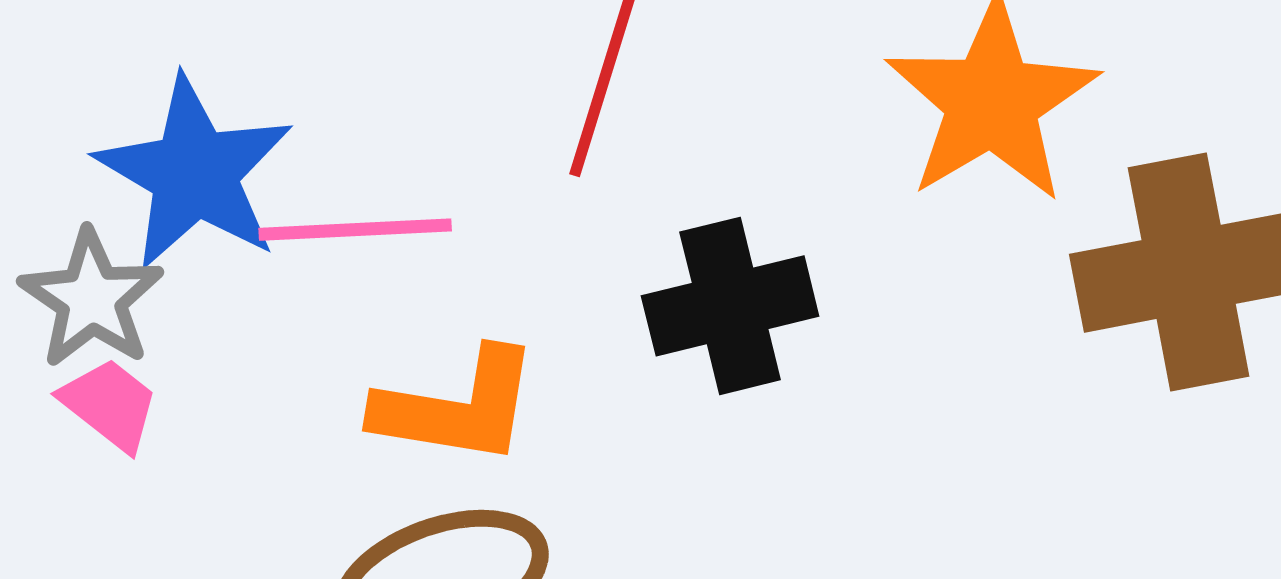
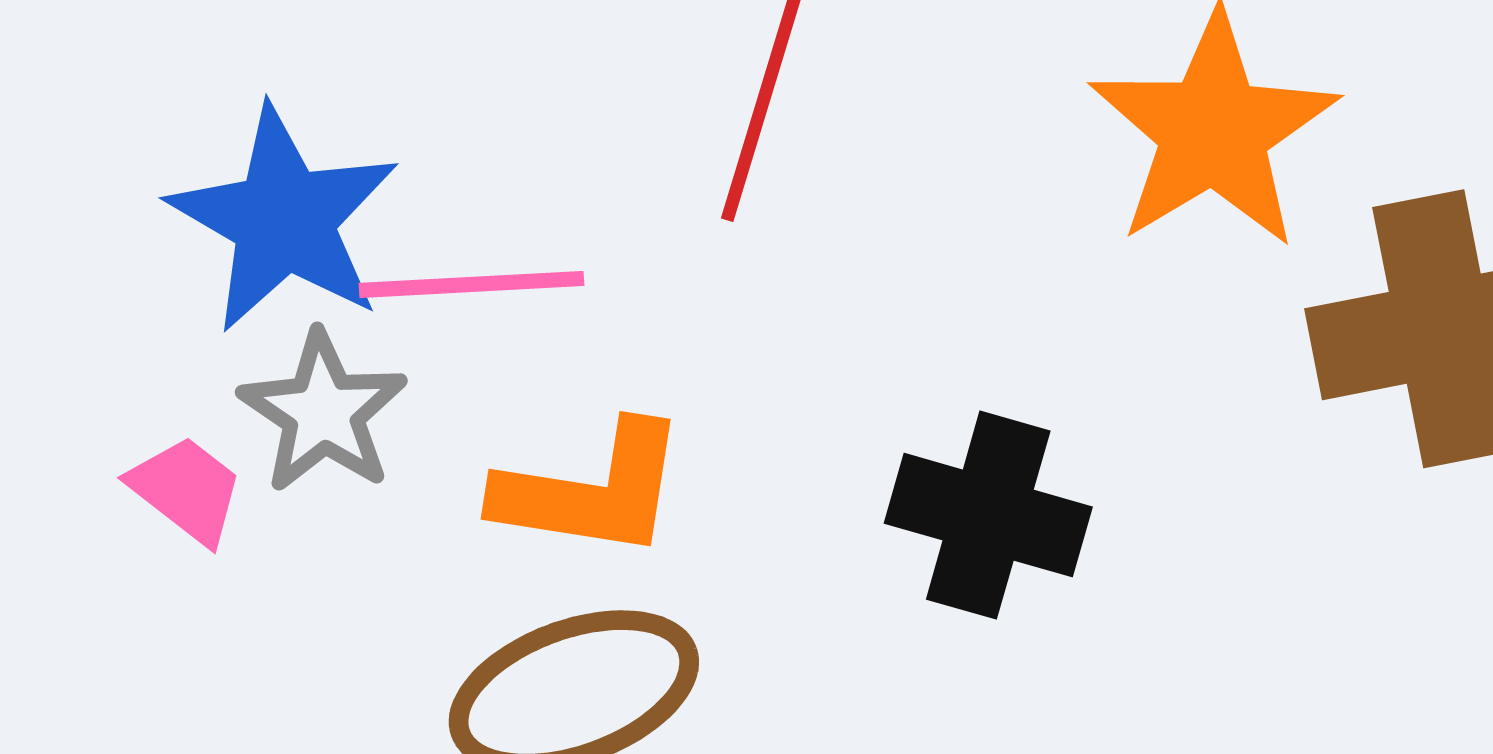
gray star: (92, 299) -> (323, 412), moved
black cross: (730, 306) -> (988, 515), moved, turned 30

